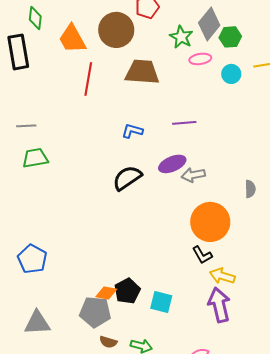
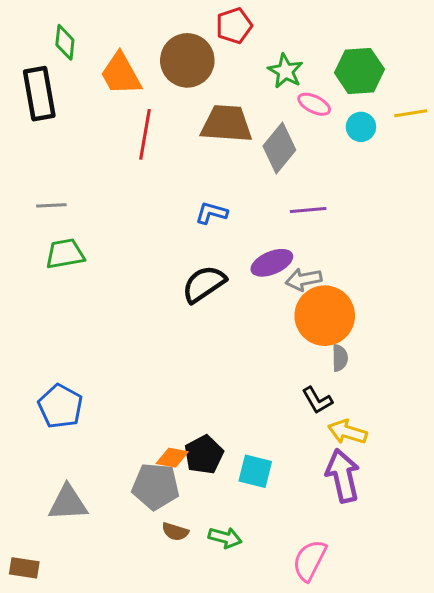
gray diamond: (209, 24) -> (279, 148), moved
green hexagon: (230, 37) -> (359, 71), size x1.4
pink ellipse: (200, 59) -> (314, 104), turned 35
purple line: (184, 123) -> (308, 210), moved
gray semicircle: (250, 189) -> (340, 358), moved
orange circle: (210, 222) -> (325, 316), moved

